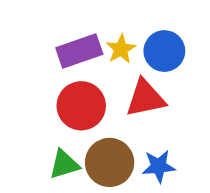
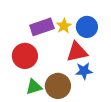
red circle: (81, 106) -> (25, 56), moved
blue star: (159, 166) -> (84, 71), moved

